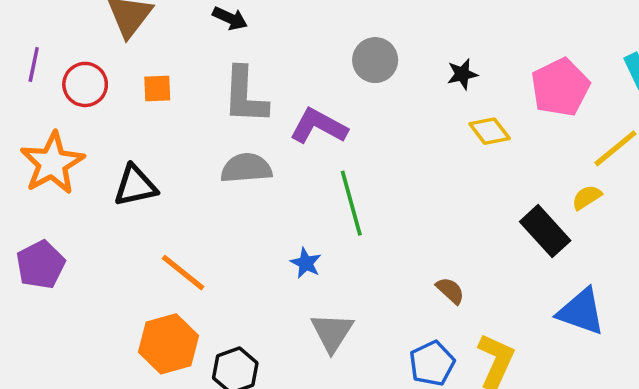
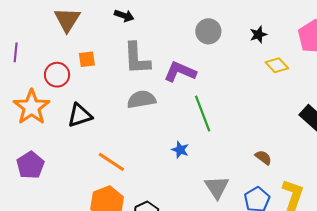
red circle: (85, 84) -> (57, 75), moved
gray triangle: (332, 332) -> (217, 187), moved

